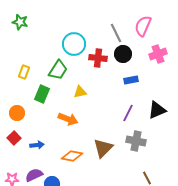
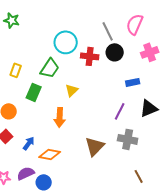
blue rectangle: (131, 80) -> (133, 82), moved
yellow triangle: (80, 92) -> (72, 90), turned -32
orange arrow: (68, 119) -> (60, 117), turned 72
blue arrow: (37, 145) -> (29, 143), turned -48
orange diamond: (72, 156) -> (50, 154), moved

